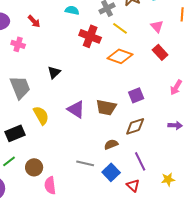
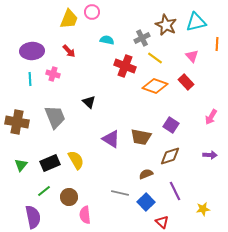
red rectangle: (160, 52) -> (186, 82), moved
black triangle: (54, 72) -> (89, 102), turned -32
purple square: (136, 95) -> (171, 125), turned -35
yellow semicircle: (41, 115) -> (76, 160), moved
red triangle: (133, 185) -> (162, 222), moved

